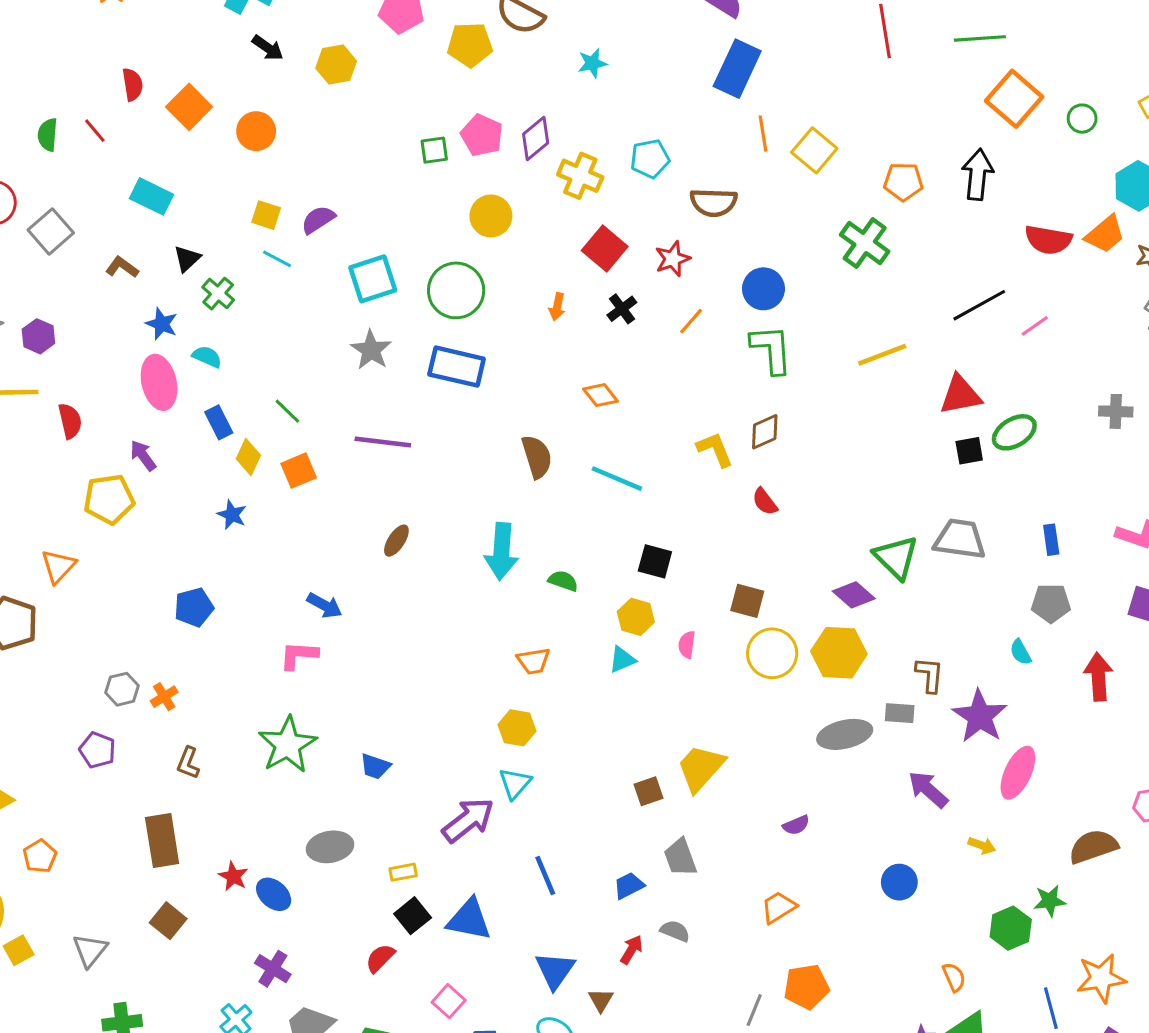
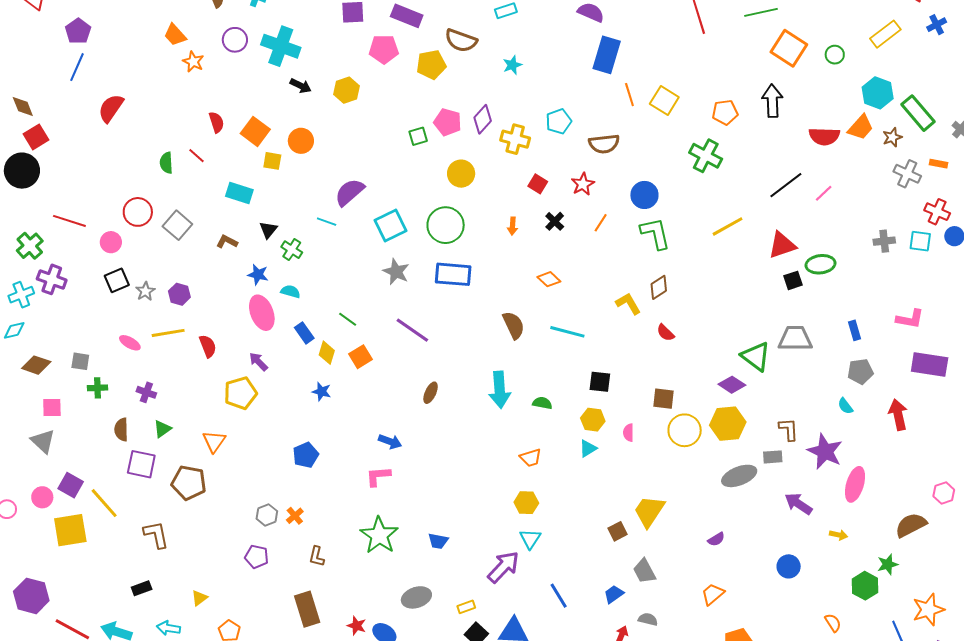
yellow square: (266, 215) -> (272, 161), moved
purple semicircle: (318, 220) -> (349, 192), size x1.4
red square: (605, 248) -> (538, 184), size x0.7
green ellipse: (1014, 432) -> (821, 264), turned 32
purple line: (383, 442) -> (412, 330), turned 36

